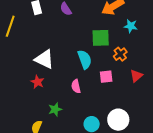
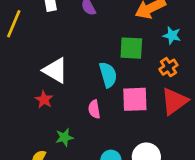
orange cross: (120, 54) -> (168, 67), moved
red triangle: (136, 76) -> (174, 101), size x1.6
pink square: (106, 77) -> (135, 99), size x1.5

